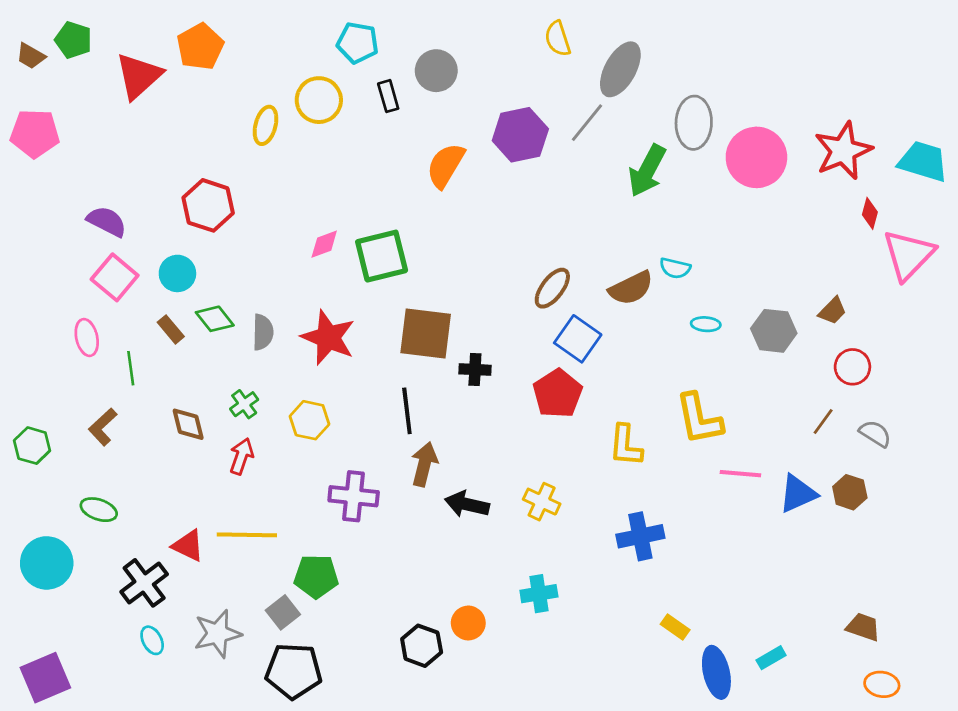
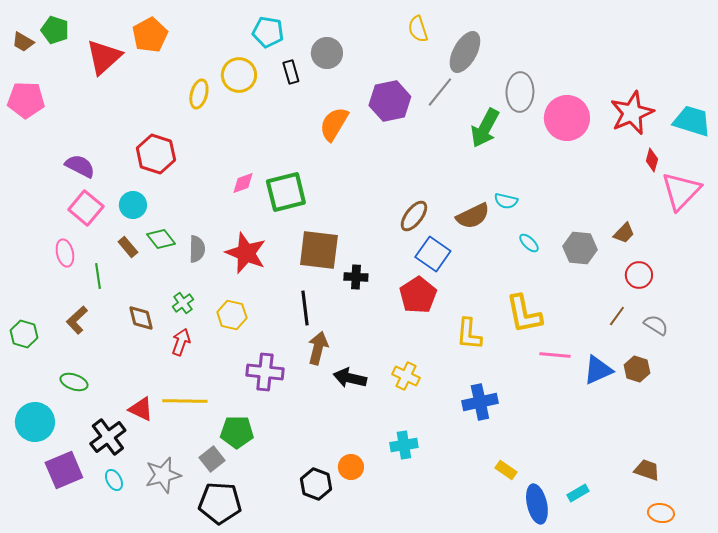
cyan ellipse: (706, 324) -> (529, 243), turned 40
purple square: (45, 678) -> (64, 470), moved

